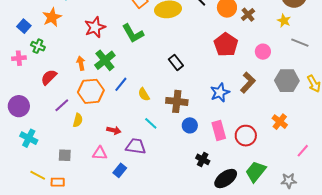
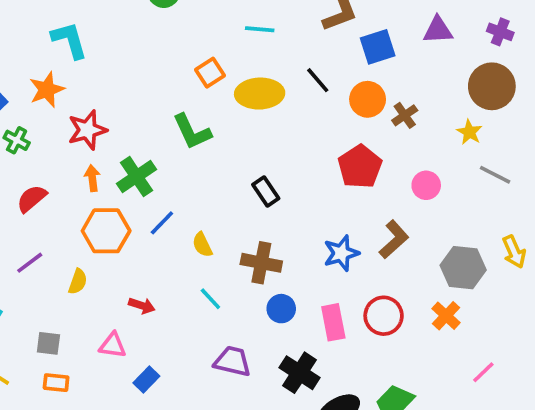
red star: (95, 27) -> (87, 130), moved
gray hexagon: (287, 81) -> (463, 268), moved
purple line: (62, 105) -> (30, 263), moved
red circle: (246, 136) -> (384, 316), moved
purple trapezoid: (136, 146) -> (233, 361), moved
black cross: (203, 159) -> (300, 373), size x1.5
orange rectangle: (58, 182) -> (56, 383), moved

